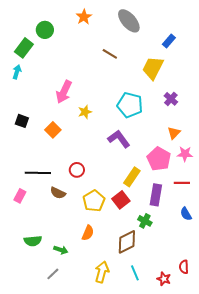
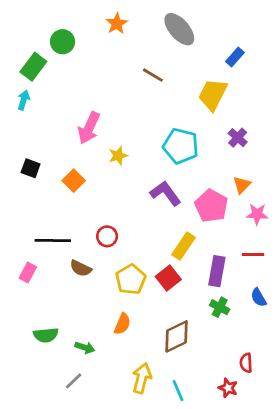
pink pentagon: (159, 159) -> (211, 206), moved
green cross: (145, 221) -> (220, 307), moved
red semicircle: (184, 267) -> (246, 363), moved
cyan line: (135, 273) -> (178, 391), moved

